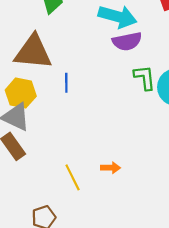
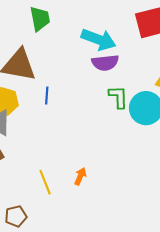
orange arrow: (111, 168) -> (80, 176), turned -72

